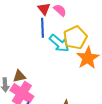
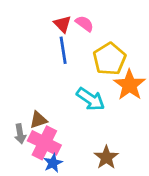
cyan arrow: (59, 43) -> (91, 99), moved

